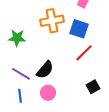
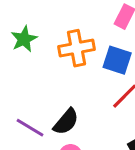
green star: (17, 38) -> (24, 39), moved, turned -30

